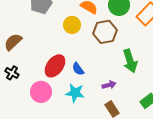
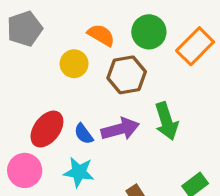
purple arrow: (109, 85) -> (120, 129), moved, size x1.6

